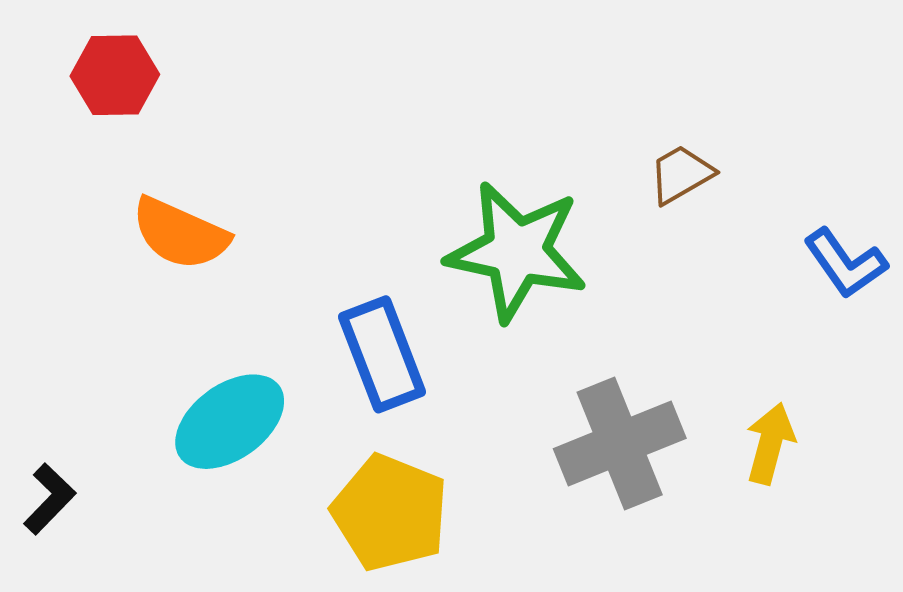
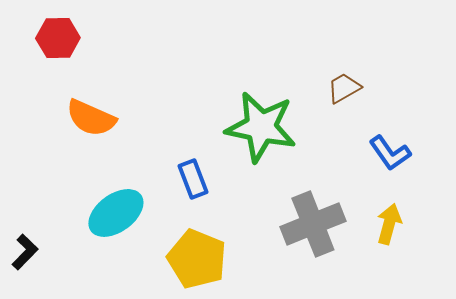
blue L-shape: (845, 263) -> (390, 153), moved
blue rectangle: (382, 354) -> (193, 179), size x0.7

